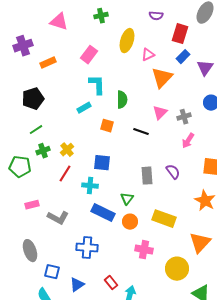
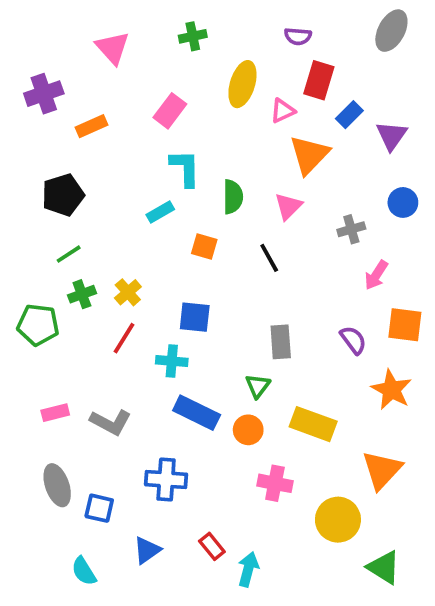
pink triangle: (59, 22) -> (113, 48), turned 30
red rectangle: (180, 34) -> (319, 80), moved
pink triangle: (160, 113) -> (288, 206), moved
black line: (141, 132) -> (269, 258), turned 42
pink arrow: (188, 141) -> (376, 275), moved
purple semicircle: (173, 172) -> (353, 340), moved
green triangle: (127, 199) -> (258, 386), moved
pink rectangle: (32, 205) -> (55, 413), moved
blue square: (52, 272) -> (99, 508), moved

